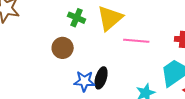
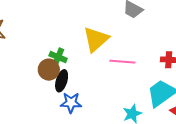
green cross: (77, 18) -> (58, 57), moved
black ellipse: (101, 78) -> (62, 81), moved

